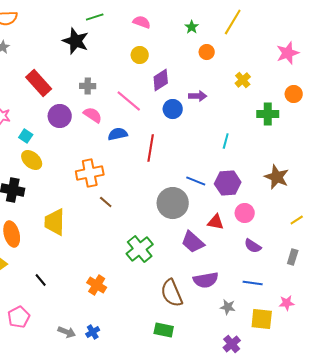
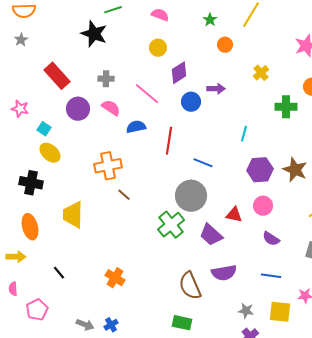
blue line: (196, 181) -> (203, 163), moved
purple hexagon: (228, 183) -> (260, 170), moved
green cross: (140, 249) -> (171, 225), moved
gray star: (228, 307) -> (246, 311), moved

